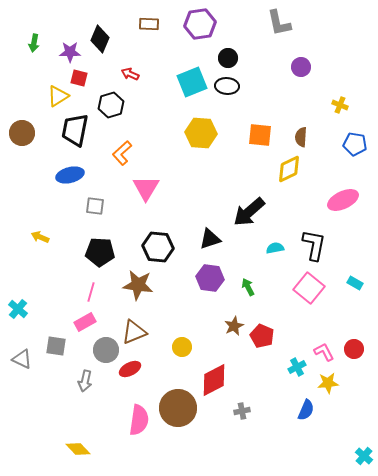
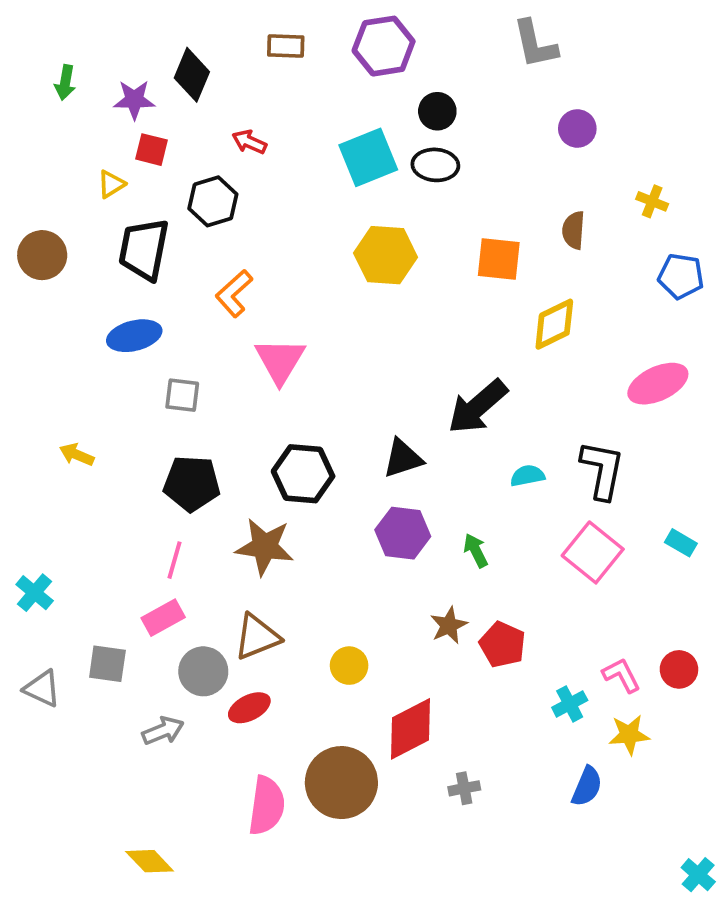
yellow triangle: (58, 96) -> (111, 184), size x0.7
brown semicircle: (301, 137) -> (573, 230), moved
gray arrow: (85, 381) -> (163, 731), turned -125

